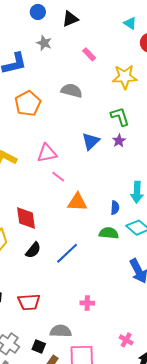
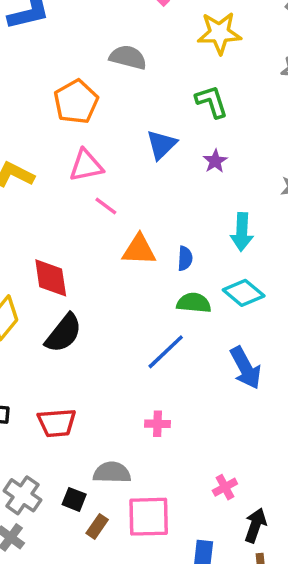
orange pentagon: (28, 103) -> (76, 102), moved
purple star: (119, 141) -> (215, 161), moved
blue semicircle: (115, 208) -> (185, 258), moved
black semicircle: (33, 250) -> (64, 333), size x1.4
blue line: (67, 253) -> (166, 352), moved
pink cross: (126, 340) -> (225, 487), turned 32

